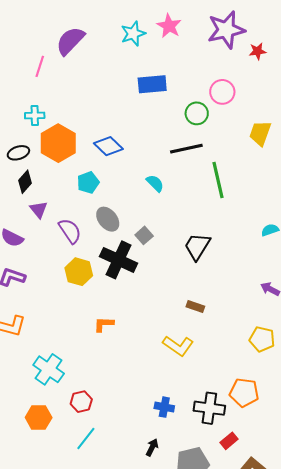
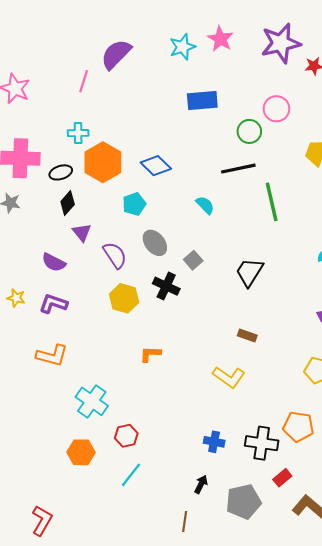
black cross: (119, 260) -> (166, 286), size x0.7

